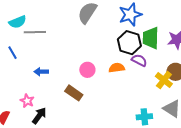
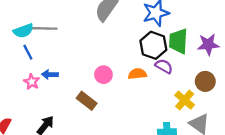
cyan semicircle: (18, 22) -> (23, 31), moved
blue line: (12, 53) -> (28, 52), moved
yellow cross: (164, 80) -> (185, 100), moved
pink star: (27, 101) -> (32, 82), moved

